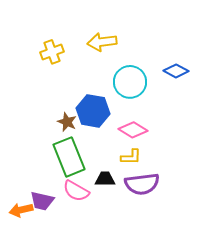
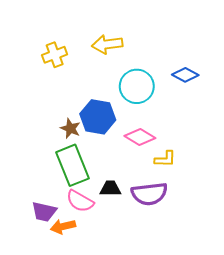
yellow L-shape: (131, 157) -> (165, 159), moved
orange arrow: (21, 210) -> (63, 226), moved

